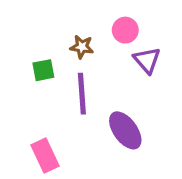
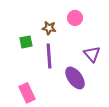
purple triangle: (147, 60) -> (92, 54), moved

